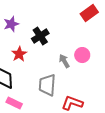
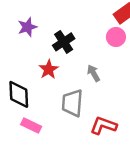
red star: (19, 54) -> (49, 69), moved
pink circle: (82, 55) -> (116, 37), moved

